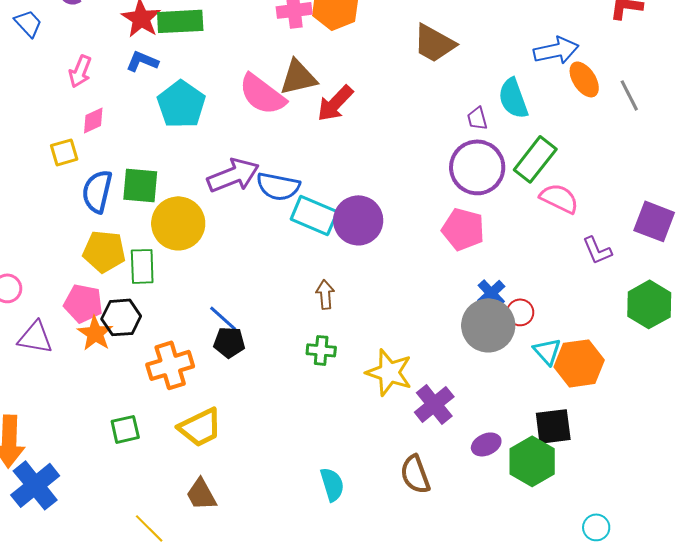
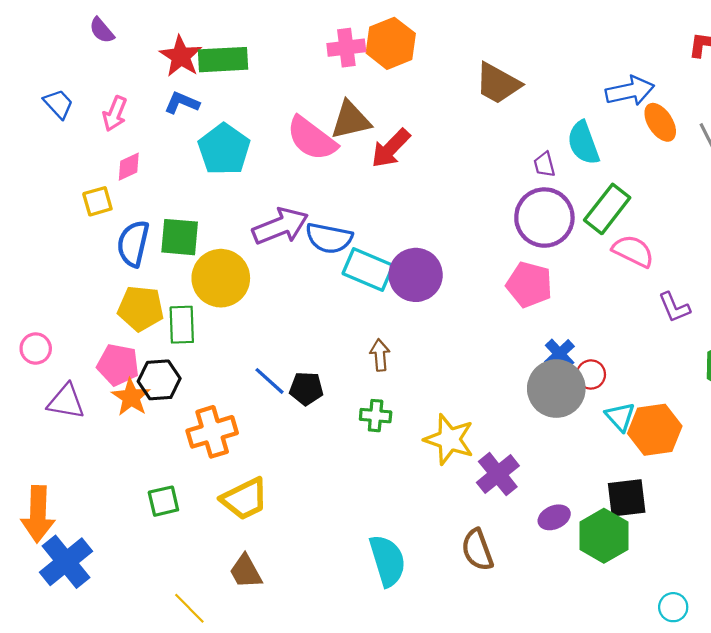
blue trapezoid: (28, 23) -> (58, 104), moved
black pentagon: (229, 342) -> (306, 389), moved
cyan semicircle: (332, 484) -> (387, 561), size x1.4

